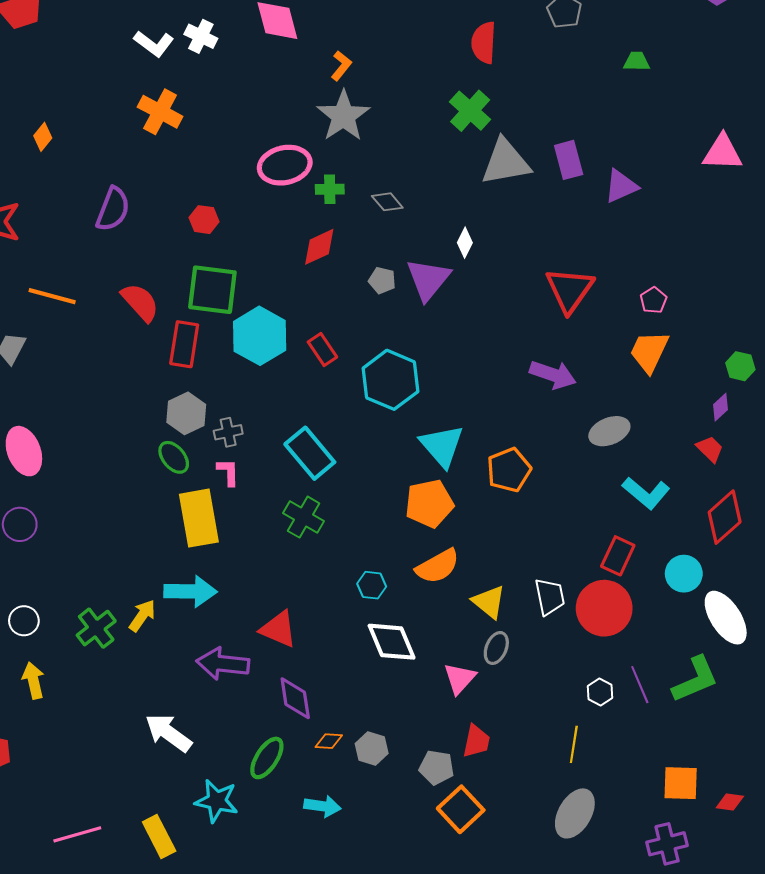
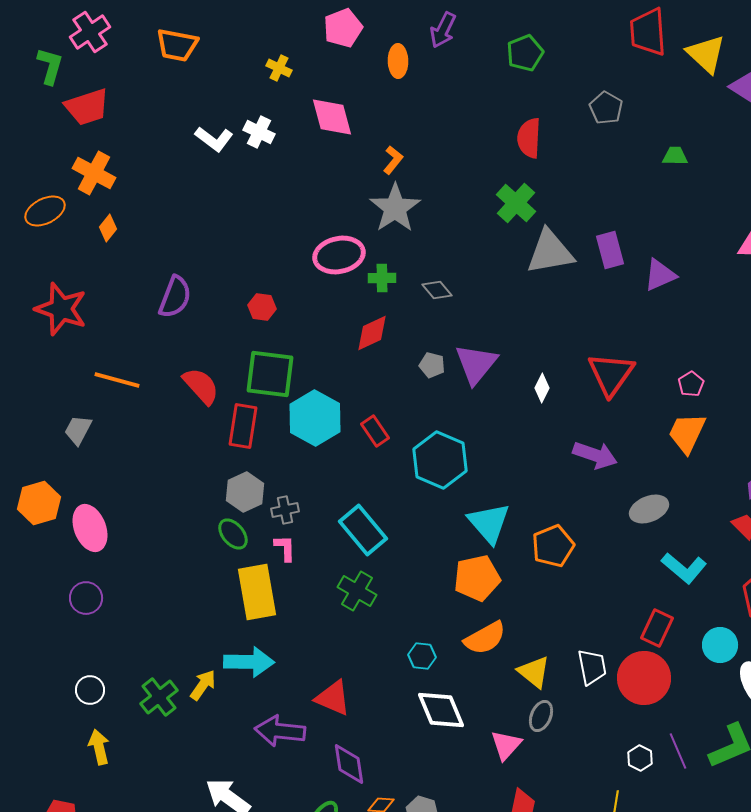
orange cross: (160, 112) -> (94, 173), moved
white diamond: (465, 243) -> (542, 388), moved

